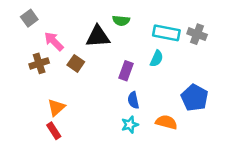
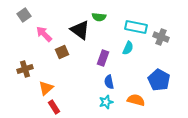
gray cross: (197, 34) -> (161, 37), moved
black triangle: (98, 36) -> (80, 30), turned 40
brown cross: (39, 63) -> (25, 69), moved
brown square: (76, 63) -> (62, 52), turned 32
red rectangle: (54, 131) -> (54, 107), moved

